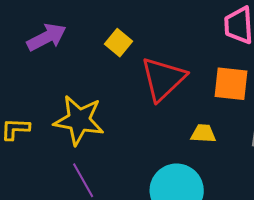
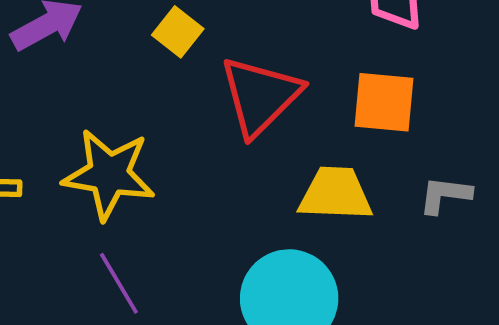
yellow trapezoid: (203, 134) -> (335, 194), size x1.6

